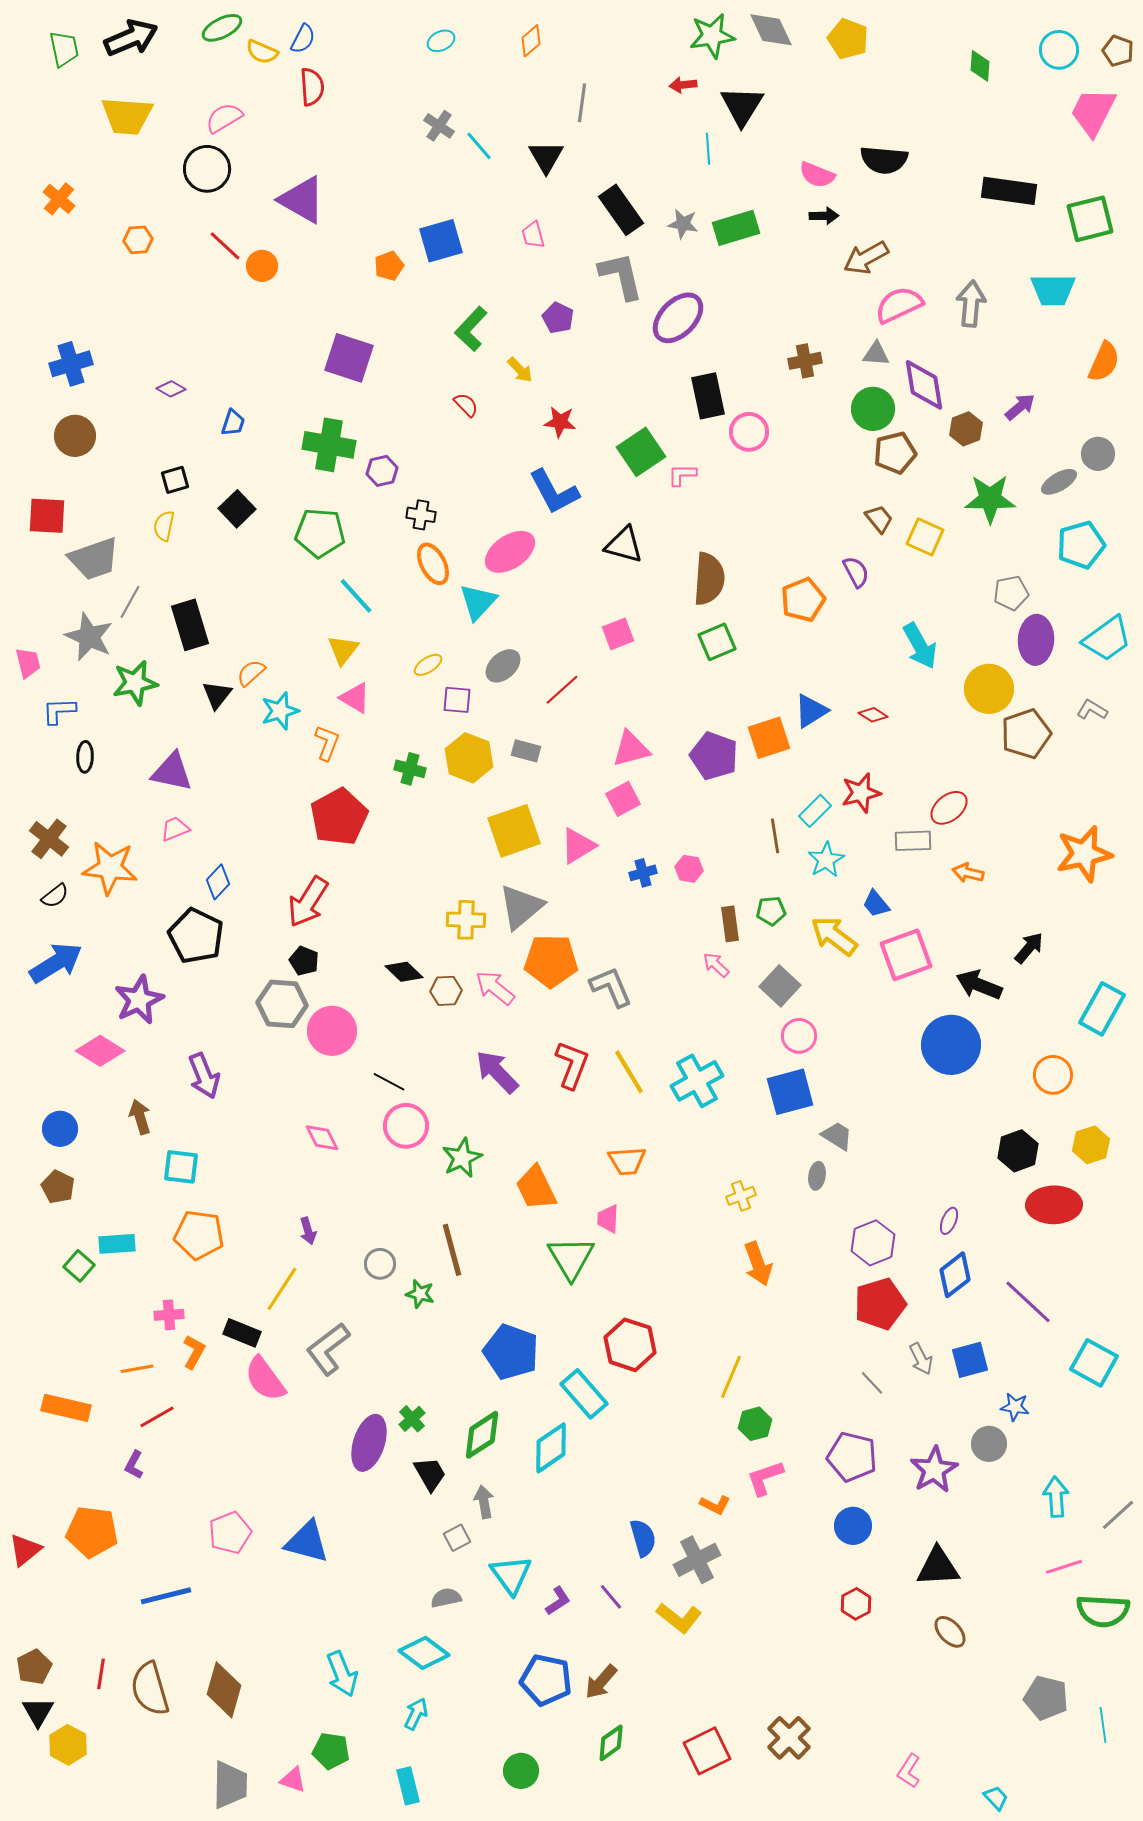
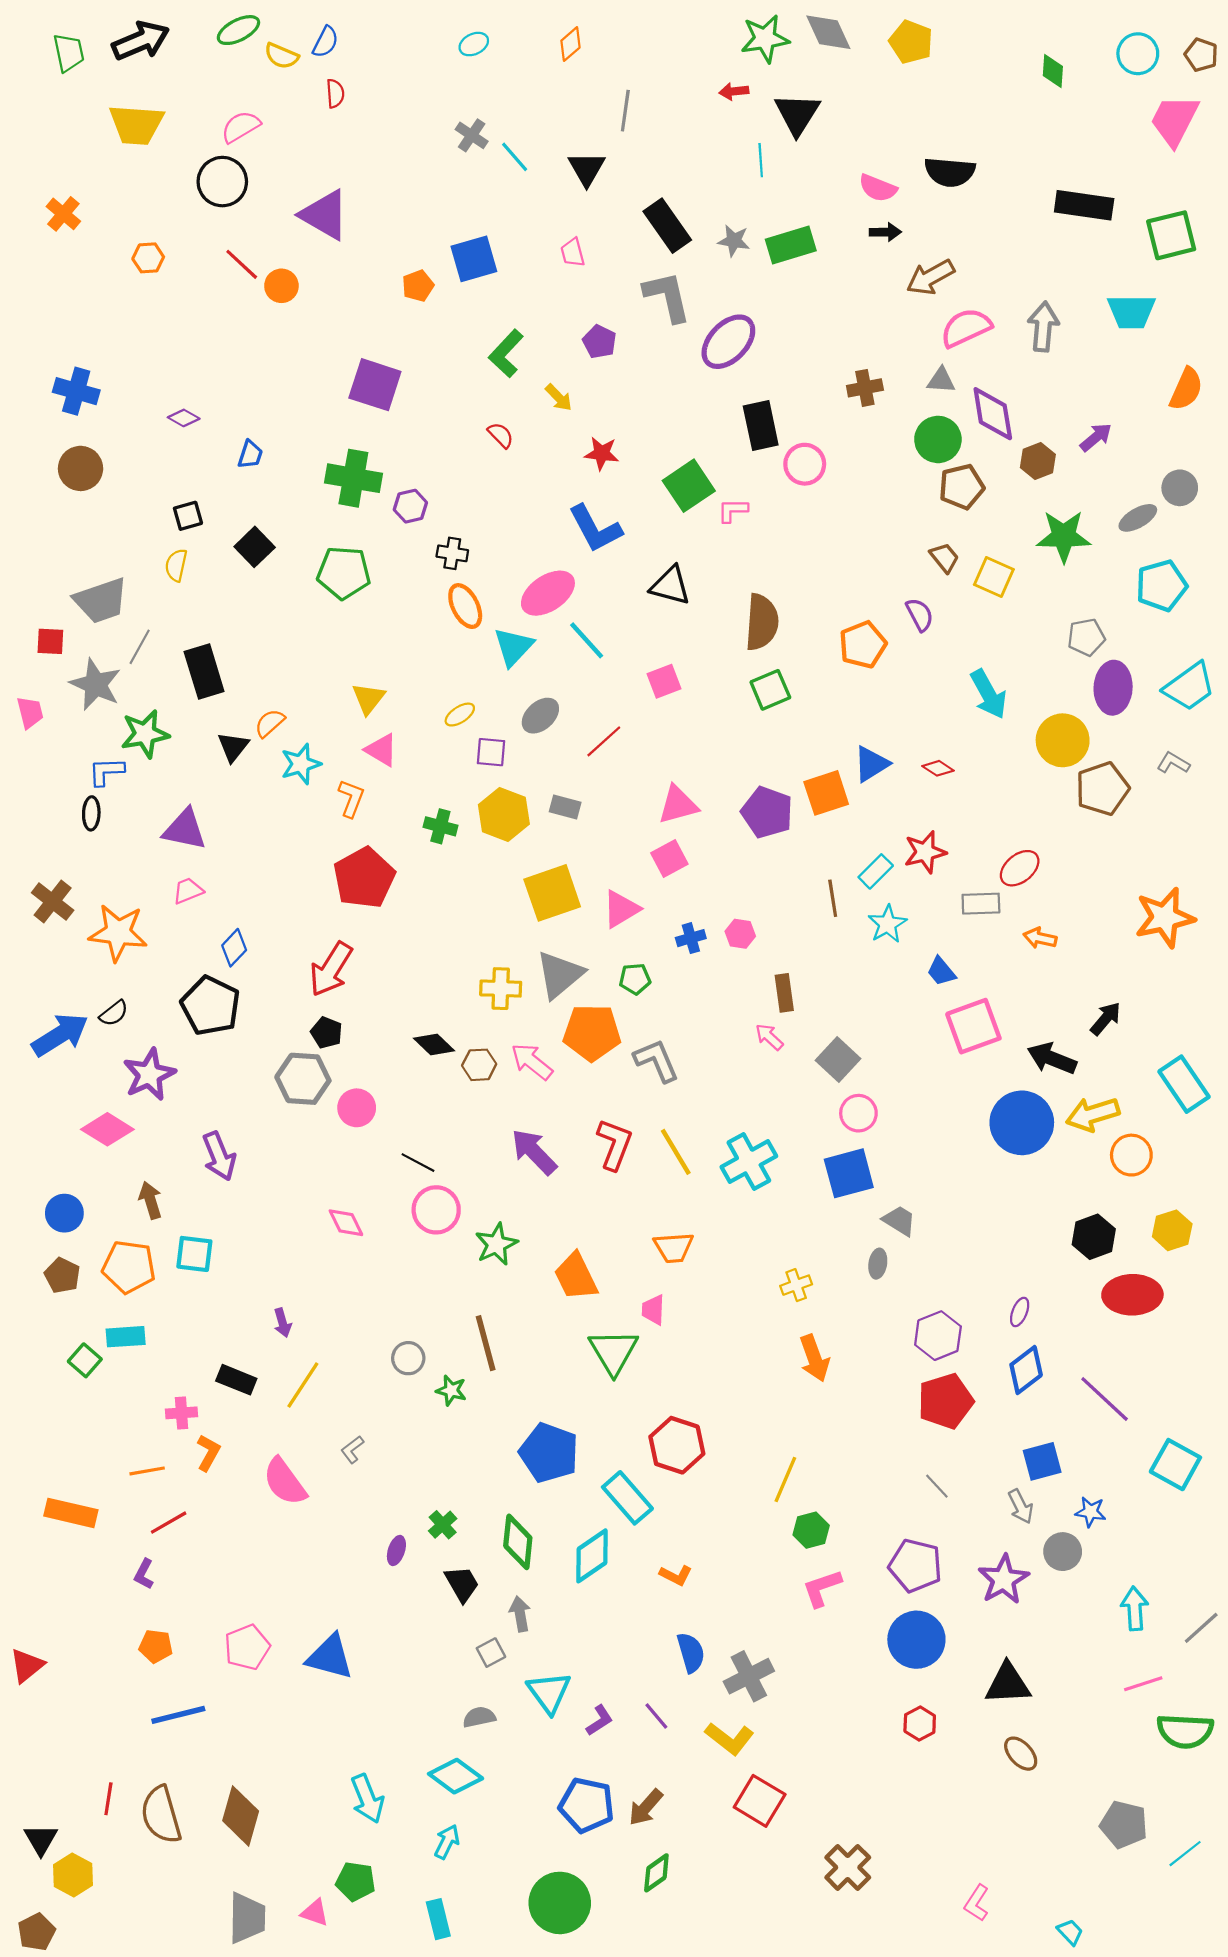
red semicircle: (312, 87) -> (335, 93), size x0.7
blue cross: (71, 364) -> (76, 391), turned 33
red square: (47, 516) -> (50, 641), moved, size x0.7
cyan line: (356, 596) -> (587, 640), moved
blue L-shape: (59, 711) -> (106, 771), moved
black semicircle: (55, 896) -> (114, 1013), moved
green pentagon: (771, 911) -> (635, 979), moved
yellow arrow: (834, 936) -> (1093, 1114), moved, turned -54
cyan rectangle: (1102, 1009) -> (1184, 1084), turned -63
pink circle: (332, 1031) -> (357, 1108), size x0.7
purple arrow: (308, 1231) -> (283, 1323), moved
orange pentagon: (199, 1235) -> (129, 1267), moved
black rectangle: (242, 1333) -> (236, 1380), moved
gray L-shape: (328, 1349) -> (352, 1449), size x0.5
gray arrow: (921, 1359) -> (1021, 1506), moved
green diamond: (482, 1435) -> (518, 1542), turned -51
purple ellipse: (369, 1443) -> (396, 1550), size x0.5
orange L-shape: (715, 1505) -> (676, 1575), moved
blue circle: (853, 1526) -> (916, 1640), size x1.4
orange pentagon: (92, 1532) -> (156, 1646), moved, size x0.6
brown pentagon: (34, 1667) -> (36, 1932), moved
cyan line: (1103, 1725) -> (1185, 1854), turned 60
red square: (707, 1751) -> (760, 1801), moved, turned -33
green circle: (521, 1771) -> (560, 1903), size x1.6

